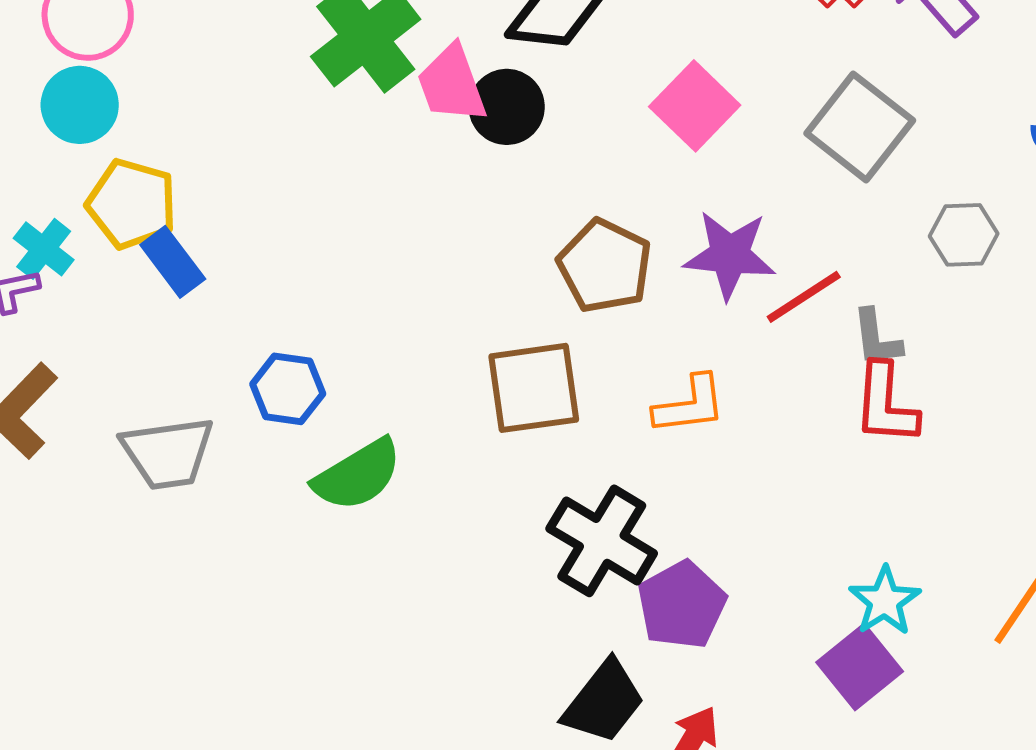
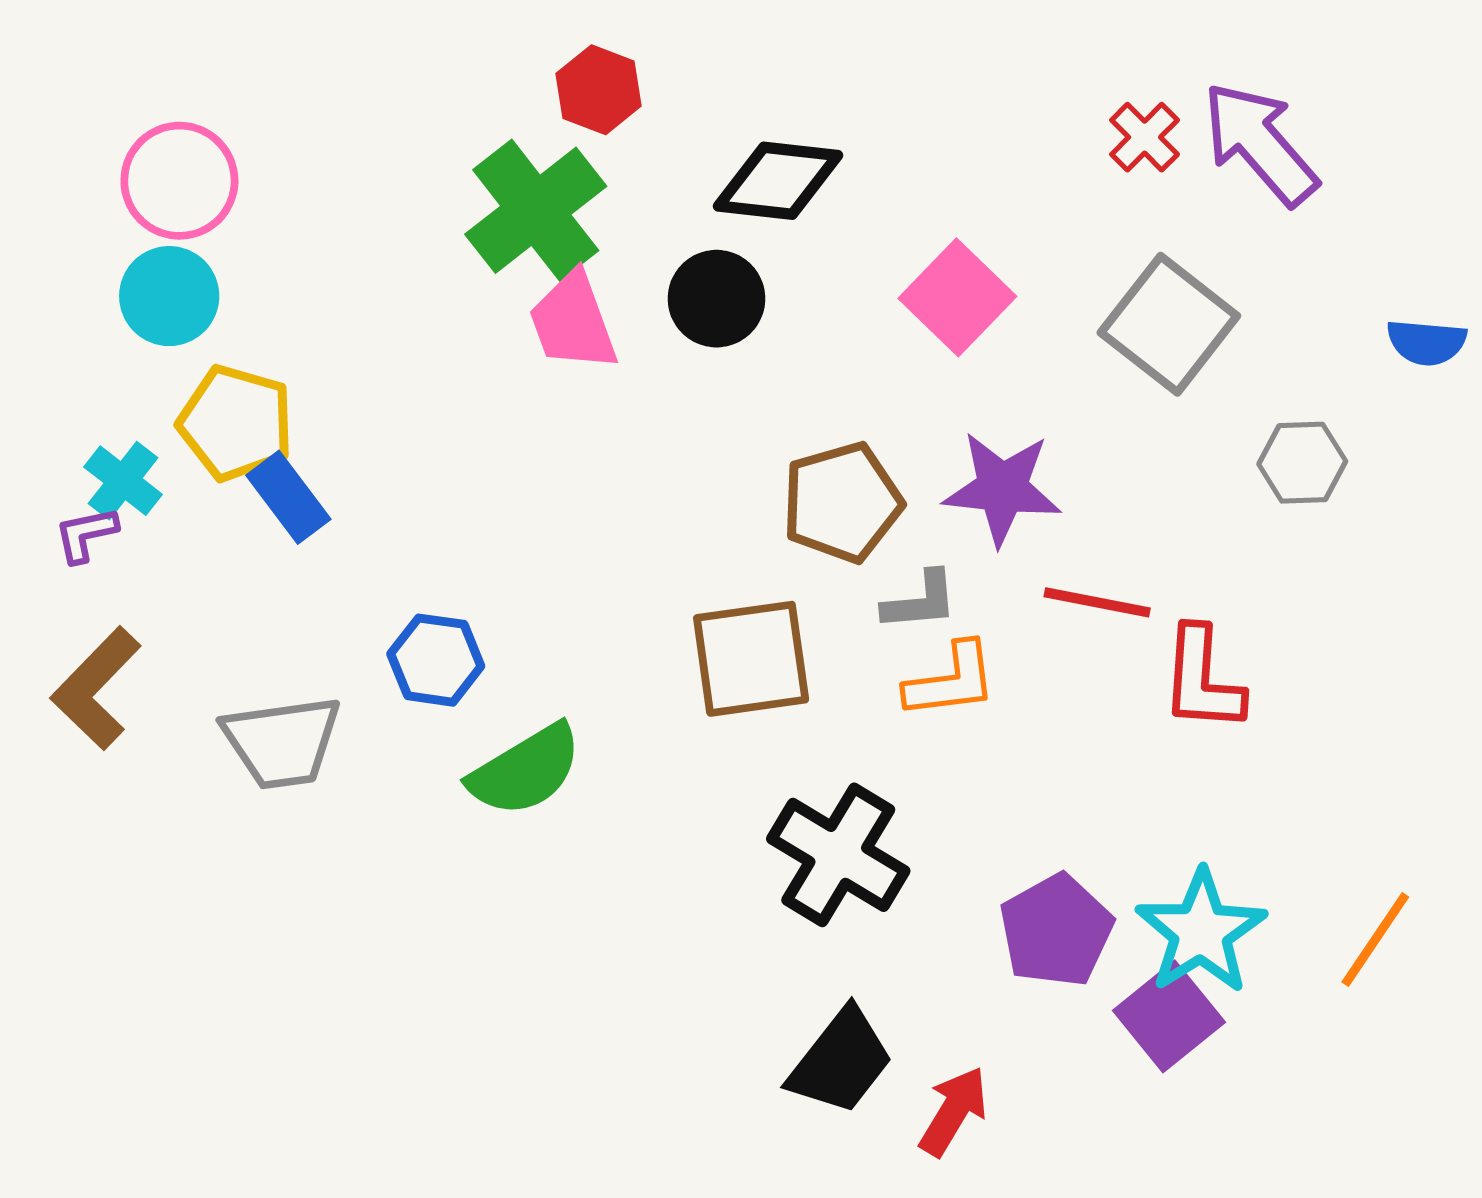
pink trapezoid: (452, 84) -> (573, 322), moved
brown pentagon: (605, 266) -> (842, 502), turned 30
red line: (804, 297) -> (1097, 602), moved, turned 44
gray L-shape: (877, 338) -> (920, 601), moved, turned -88
cyan star: (885, 601) -> (1201, 932), size x1.4
purple pentagon: (682, 605) -> (1056, 931), moved

